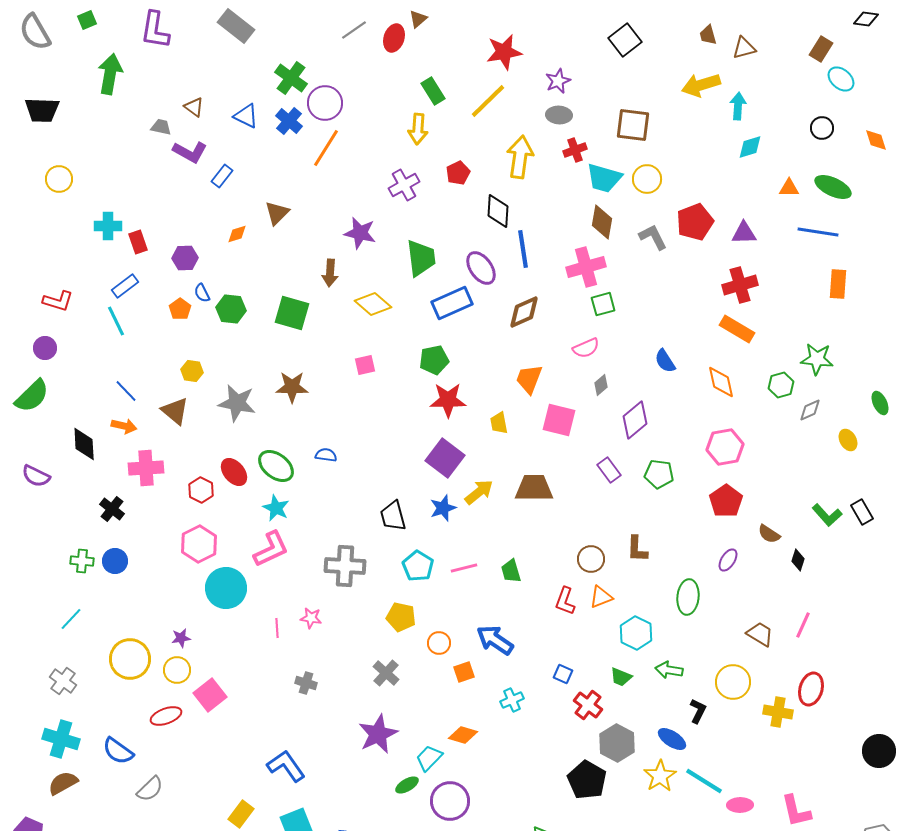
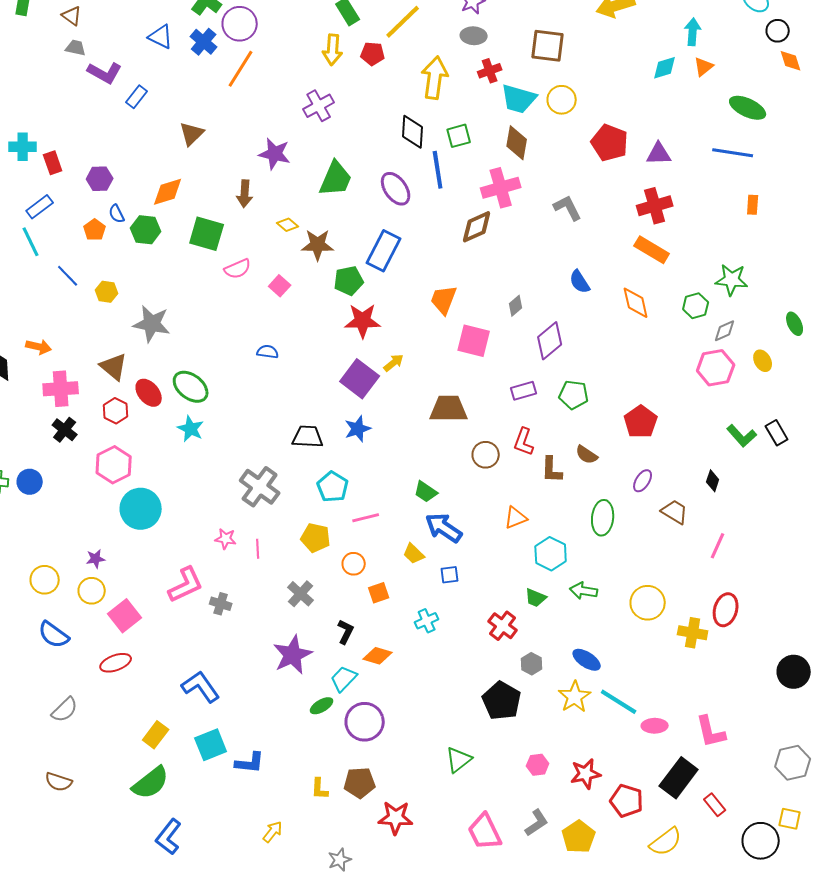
cyan arrow: (738, 106) -> (693, 32), moved
brown triangle: (194, 107) -> (72, 16), moved
black circle: (822, 128) -> (778, 31), moved
red pentagon: (458, 173) -> (373, 54), moved, turned 30
orange triangle: (789, 188) -> (704, 67), moved, turned -40
red pentagon: (695, 222) -> (610, 143), turned -30
orange diamond: (237, 234) -> (168, 192), moved, size x1.6
gray L-shape: (653, 237) -> (568, 208), moved
green trapezoid: (421, 258) -> (336, 179), turned 30
orange rectangle: (838, 284) -> (753, 205), size x0.7
blue rectangle: (452, 303) -> (384, 251), moved, turned -39
yellow diamond: (373, 304) -> (288, 225), size x0.6
green square: (603, 304) -> (459, 136), moved
brown diamond: (524, 312) -> (477, 227), moved
pink semicircle: (586, 348) -> (238, 269), moved
pink square: (365, 365) -> (280, 286), turned -35
brown star: (292, 387) -> (318, 245), moved
blue line: (126, 391) -> (68, 276), moved
brown triangle: (175, 411) -> (114, 367), moved
yellow trapezoid: (499, 423) -> (414, 554), moved, turned -35
pink hexagon: (725, 447) -> (716, 368), moved
blue semicircle: (326, 455) -> (268, 352), moved
purple rectangle: (609, 470) -> (524, 391), turned -70
yellow arrow: (479, 492) -> (394, 363), moved, size x0.7
black cross: (112, 509) -> (65, 430), moved
black trapezoid: (393, 516) -> (308, 437), turned 108
brown semicircle: (769, 534) -> (587, 455), moved
pink L-shape: (271, 549) -> (186, 585), moved
brown circle: (591, 559) -> (486, 455), moved
gray cross: (345, 566) -> (260, 487), turned 33
pink line: (464, 568) -> (366, 518), moved
green trapezoid: (511, 571) -> (426, 492), turned -40
red L-shape: (565, 601) -> (524, 442), moved
pink line: (277, 628) -> (258, 549), moved
brown trapezoid: (760, 634) -> (675, 512), moved
blue arrow: (495, 640) -> (444, 528), moved
yellow circle: (130, 659) -> (45, 580), size x0.7
blue square: (563, 674) -> (450, 575), moved, turned -30
black L-shape: (698, 711) -> (346, 632), moved
red ellipse: (166, 716) -> (116, 663), moved
gray hexagon: (617, 743) -> (532, 664), size x0.6
blue semicircle: (118, 751) -> (54, 635), moved

